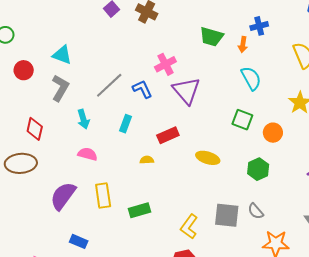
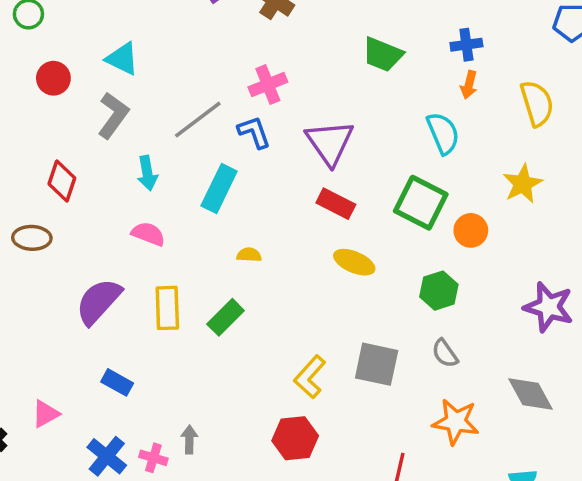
orange arrow: (243, 45) -> (469, 85), moved
pink cross: (165, 64) -> (268, 85), moved
green square: (242, 120) -> (421, 203), size x1.4
cyan rectangle: (126, 124) -> (219, 189), size x1.5
red rectangle: (168, 135) -> (336, 204), moved, turned 45
brown ellipse: (21, 163) -> (32, 238), size x0.7
green rectangle: (140, 210) -> (226, 317), moved, turned -35
gray semicircle: (256, 211) -> (445, 353), moved

